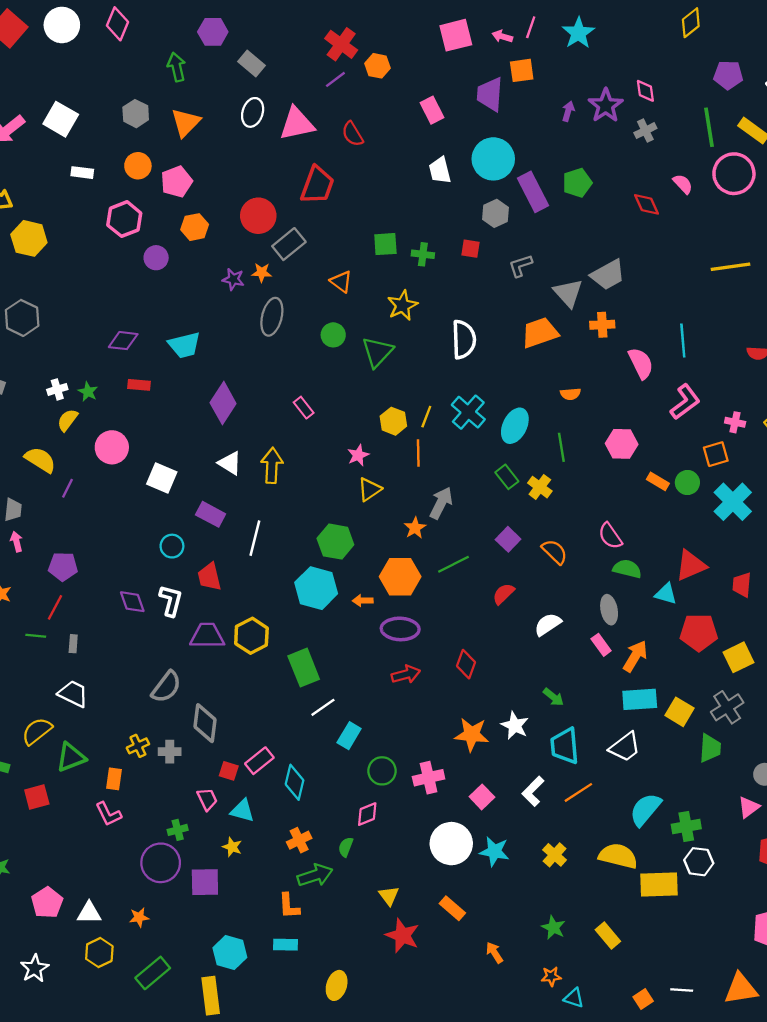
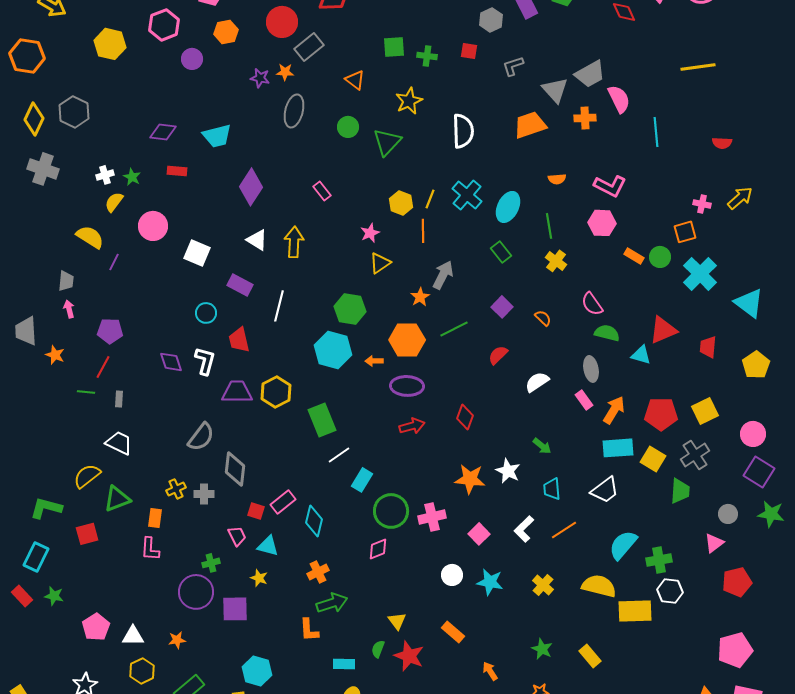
yellow hexagon: (29, 238) -> (110, 44), moved
pink semicircle: (641, 363) -> (619, 99), moved
pink L-shape: (685, 402) -> (610, 186), moved, turned 64
yellow cross: (540, 487) -> (556, 261), moved
orange semicircle: (555, 552) -> (543, 318), size x0.7
red pentagon: (699, 632) -> (661, 414), moved
cyan trapezoid: (565, 746) -> (552, 489), size x0.7
green circle: (382, 771) -> (391, 511), size x1.4
pink L-shape: (108, 814) -> (150, 549), turned 30
white circle: (451, 844) -> (452, 575), size x0.6
green semicircle: (346, 847) -> (378, 649), moved
cyan rectangle: (286, 945) -> (344, 664), moved

